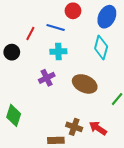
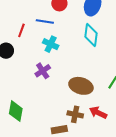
cyan cross: (58, 51) -> (51, 44), turned 35
brown ellipse: (85, 84) -> (81, 86), moved

